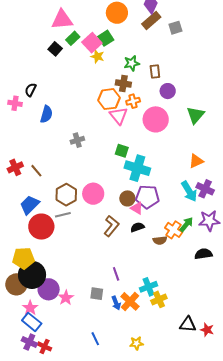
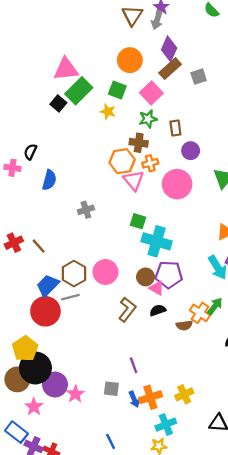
green rectangle: (73, 38) -> (79, 91), size x1.6
green square: (106, 38) -> (117, 90), turned -35
pink square: (92, 43) -> (151, 93), moved
blue trapezoid: (30, 205) -> (48, 285), moved
yellow pentagon: (23, 258) -> (25, 349), turned -30
cyan cross: (149, 287) -> (166, 425), moved
orange cross: (130, 301) -> (150, 397), turned 30
blue rectangle: (32, 322) -> (16, 432), moved

